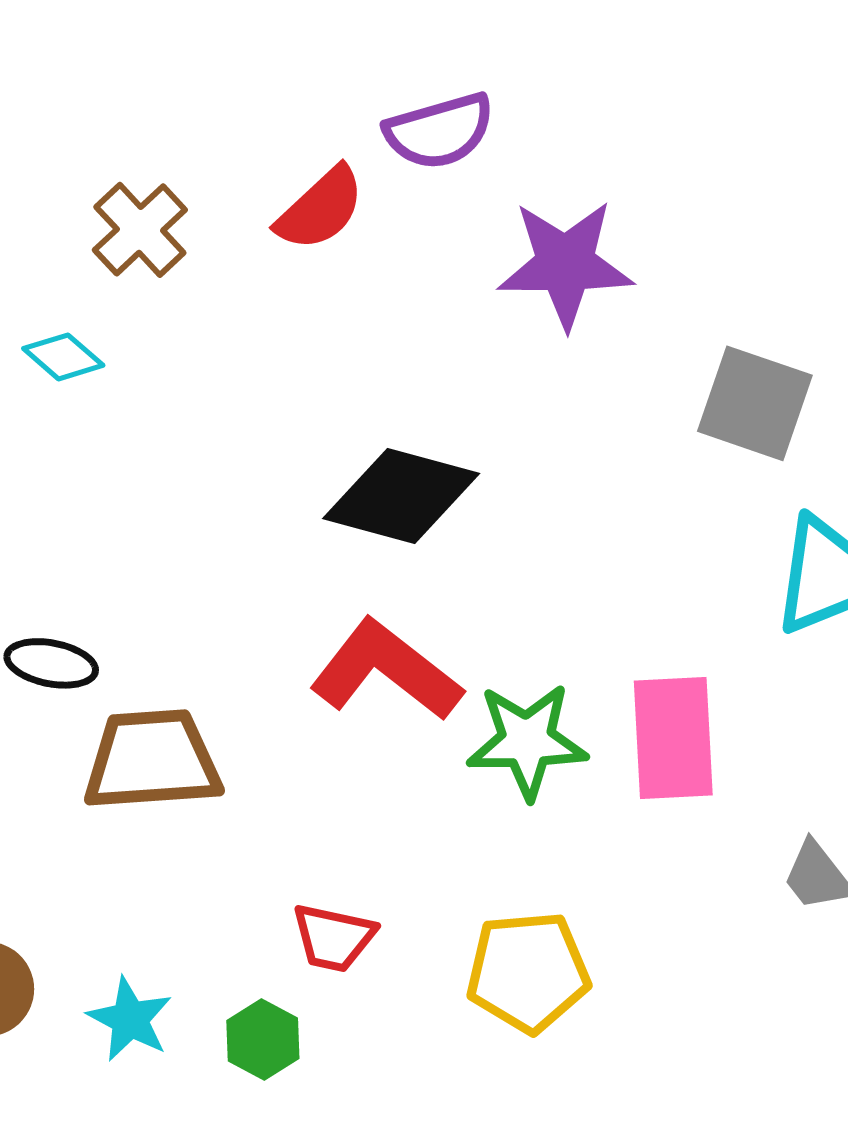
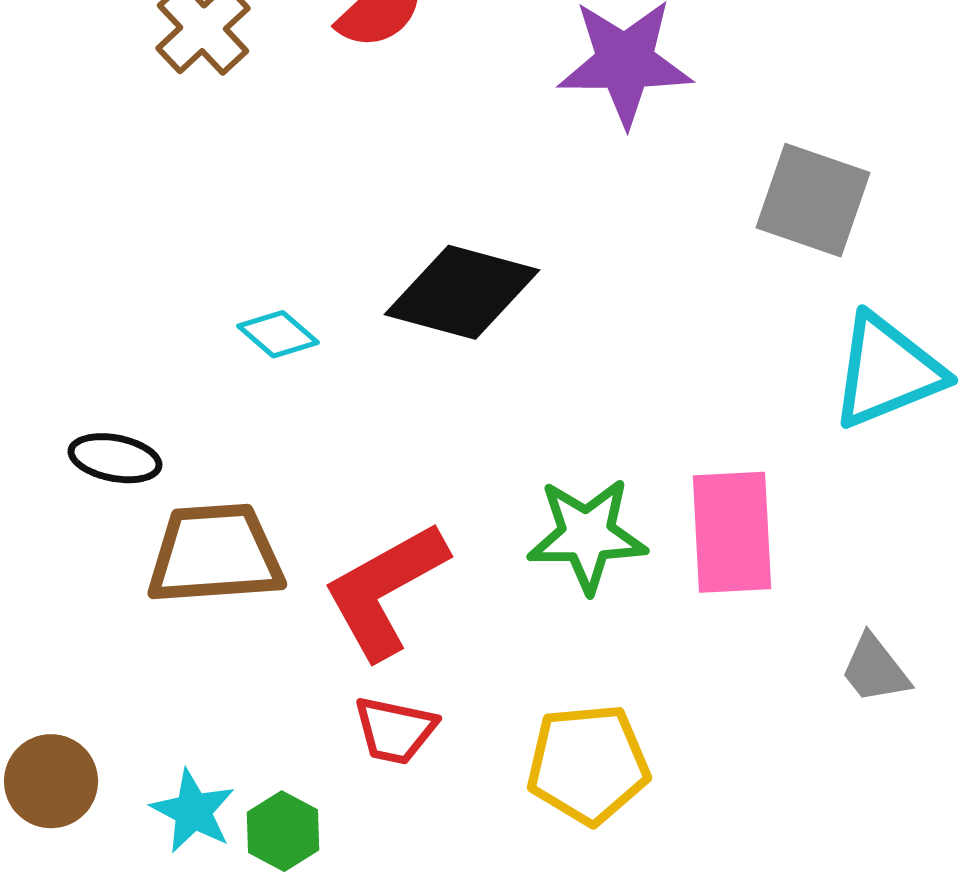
cyan diamond: (63, 357) -> (278, 334), moved
red L-shape: (386, 670) -> (385, 590), moved, turned -67
green hexagon: (263, 1039) -> (283, 831), moved

